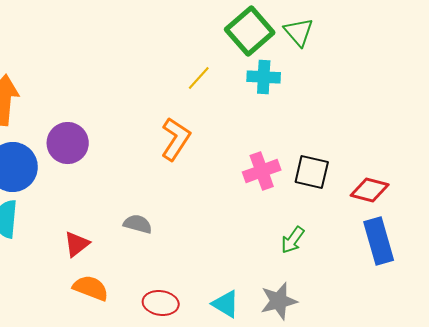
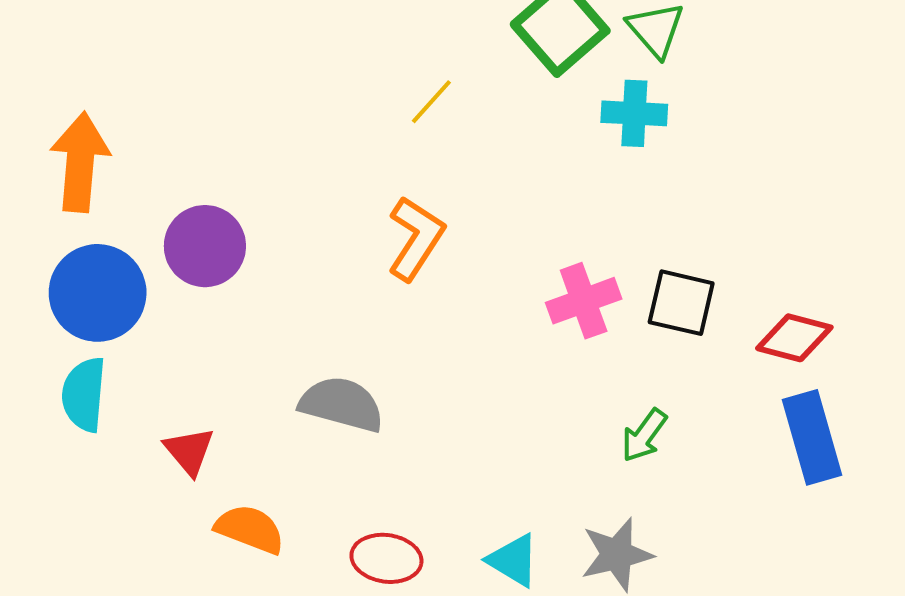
cyan cross: (264, 77) -> (634, 113), moved
yellow line: (199, 78) -> (431, 102), moved
gray semicircle: (138, 224) -> (342, 404), size x1.5
red triangle: (77, 244) -> (189, 451), moved, turned -32

